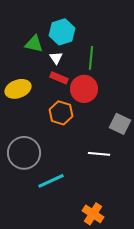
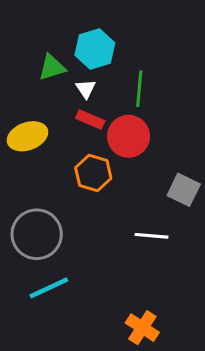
green triangle: (34, 44) -> (52, 67), turned -30
cyan line: (51, 181) -> (49, 288), moved

